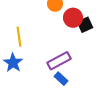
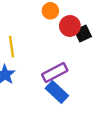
blue rectangle: (61, 79) -> (57, 92), size x1.5

